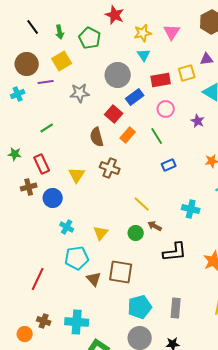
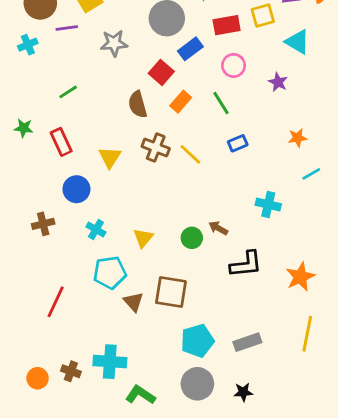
brown cross: (29, 187) -> (43, 224), moved
yellow line: (142, 204) -> (190, 154), moved
gray rectangle: (176, 308) -> (247, 342), turned 66
brown cross: (44, 321) -> (71, 371), moved

